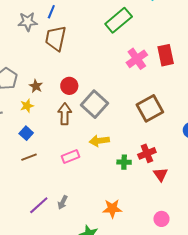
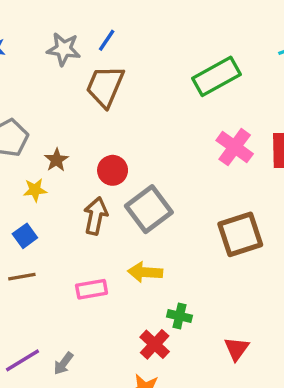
pink cross: (137, 59) -> (235, 147), turned -30
red cross: (147, 153) -> (155, 344), moved, turned -36

